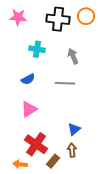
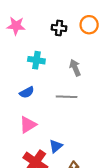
black cross: (58, 19) -> (59, 28), size x0.6
blue triangle: (74, 129) -> (56, 146), moved

